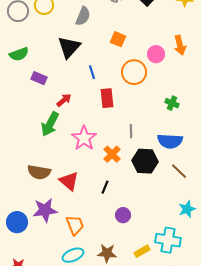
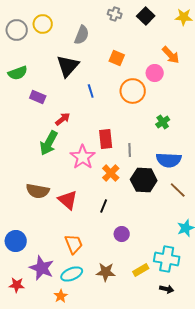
orange arrow: (180, 45) -> (171, 55), moved, turned -30
red rectangle: (107, 98) -> (106, 139), moved
green cross: (172, 103) -> (163, 122), moved, turned 32
purple star: (45, 210) -> (42, 268), moved, turned 30

